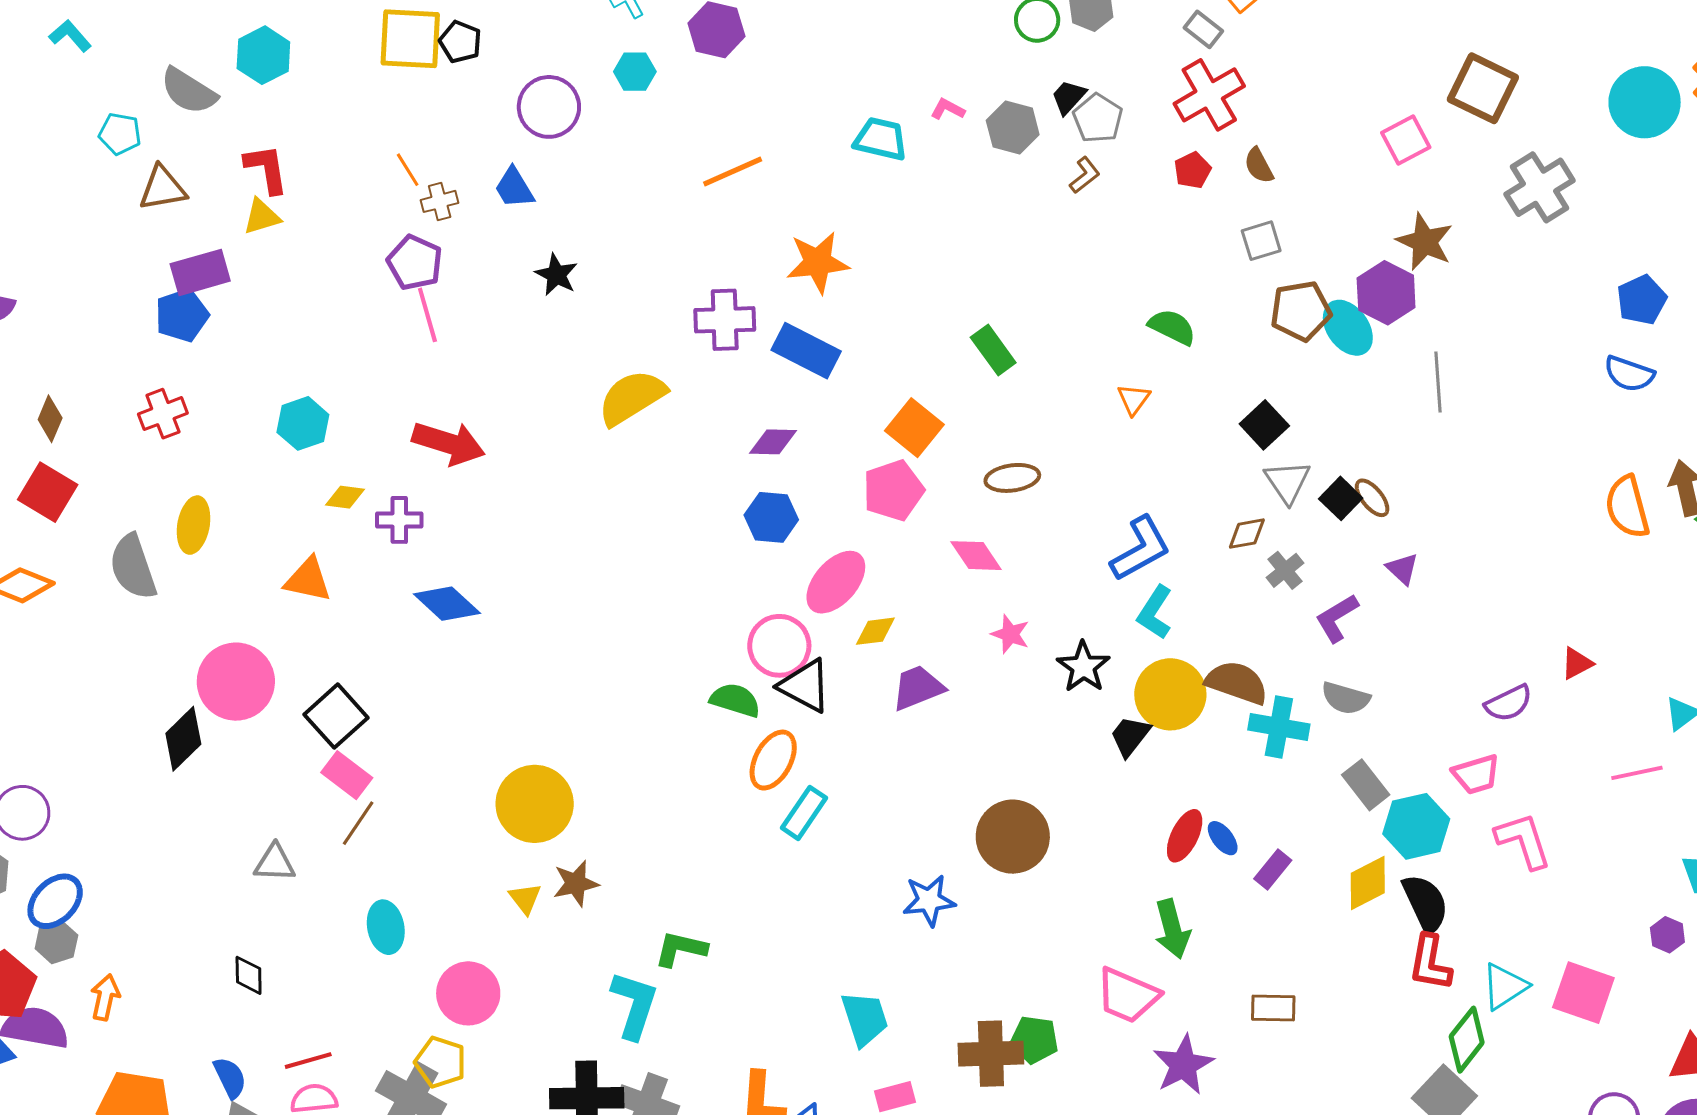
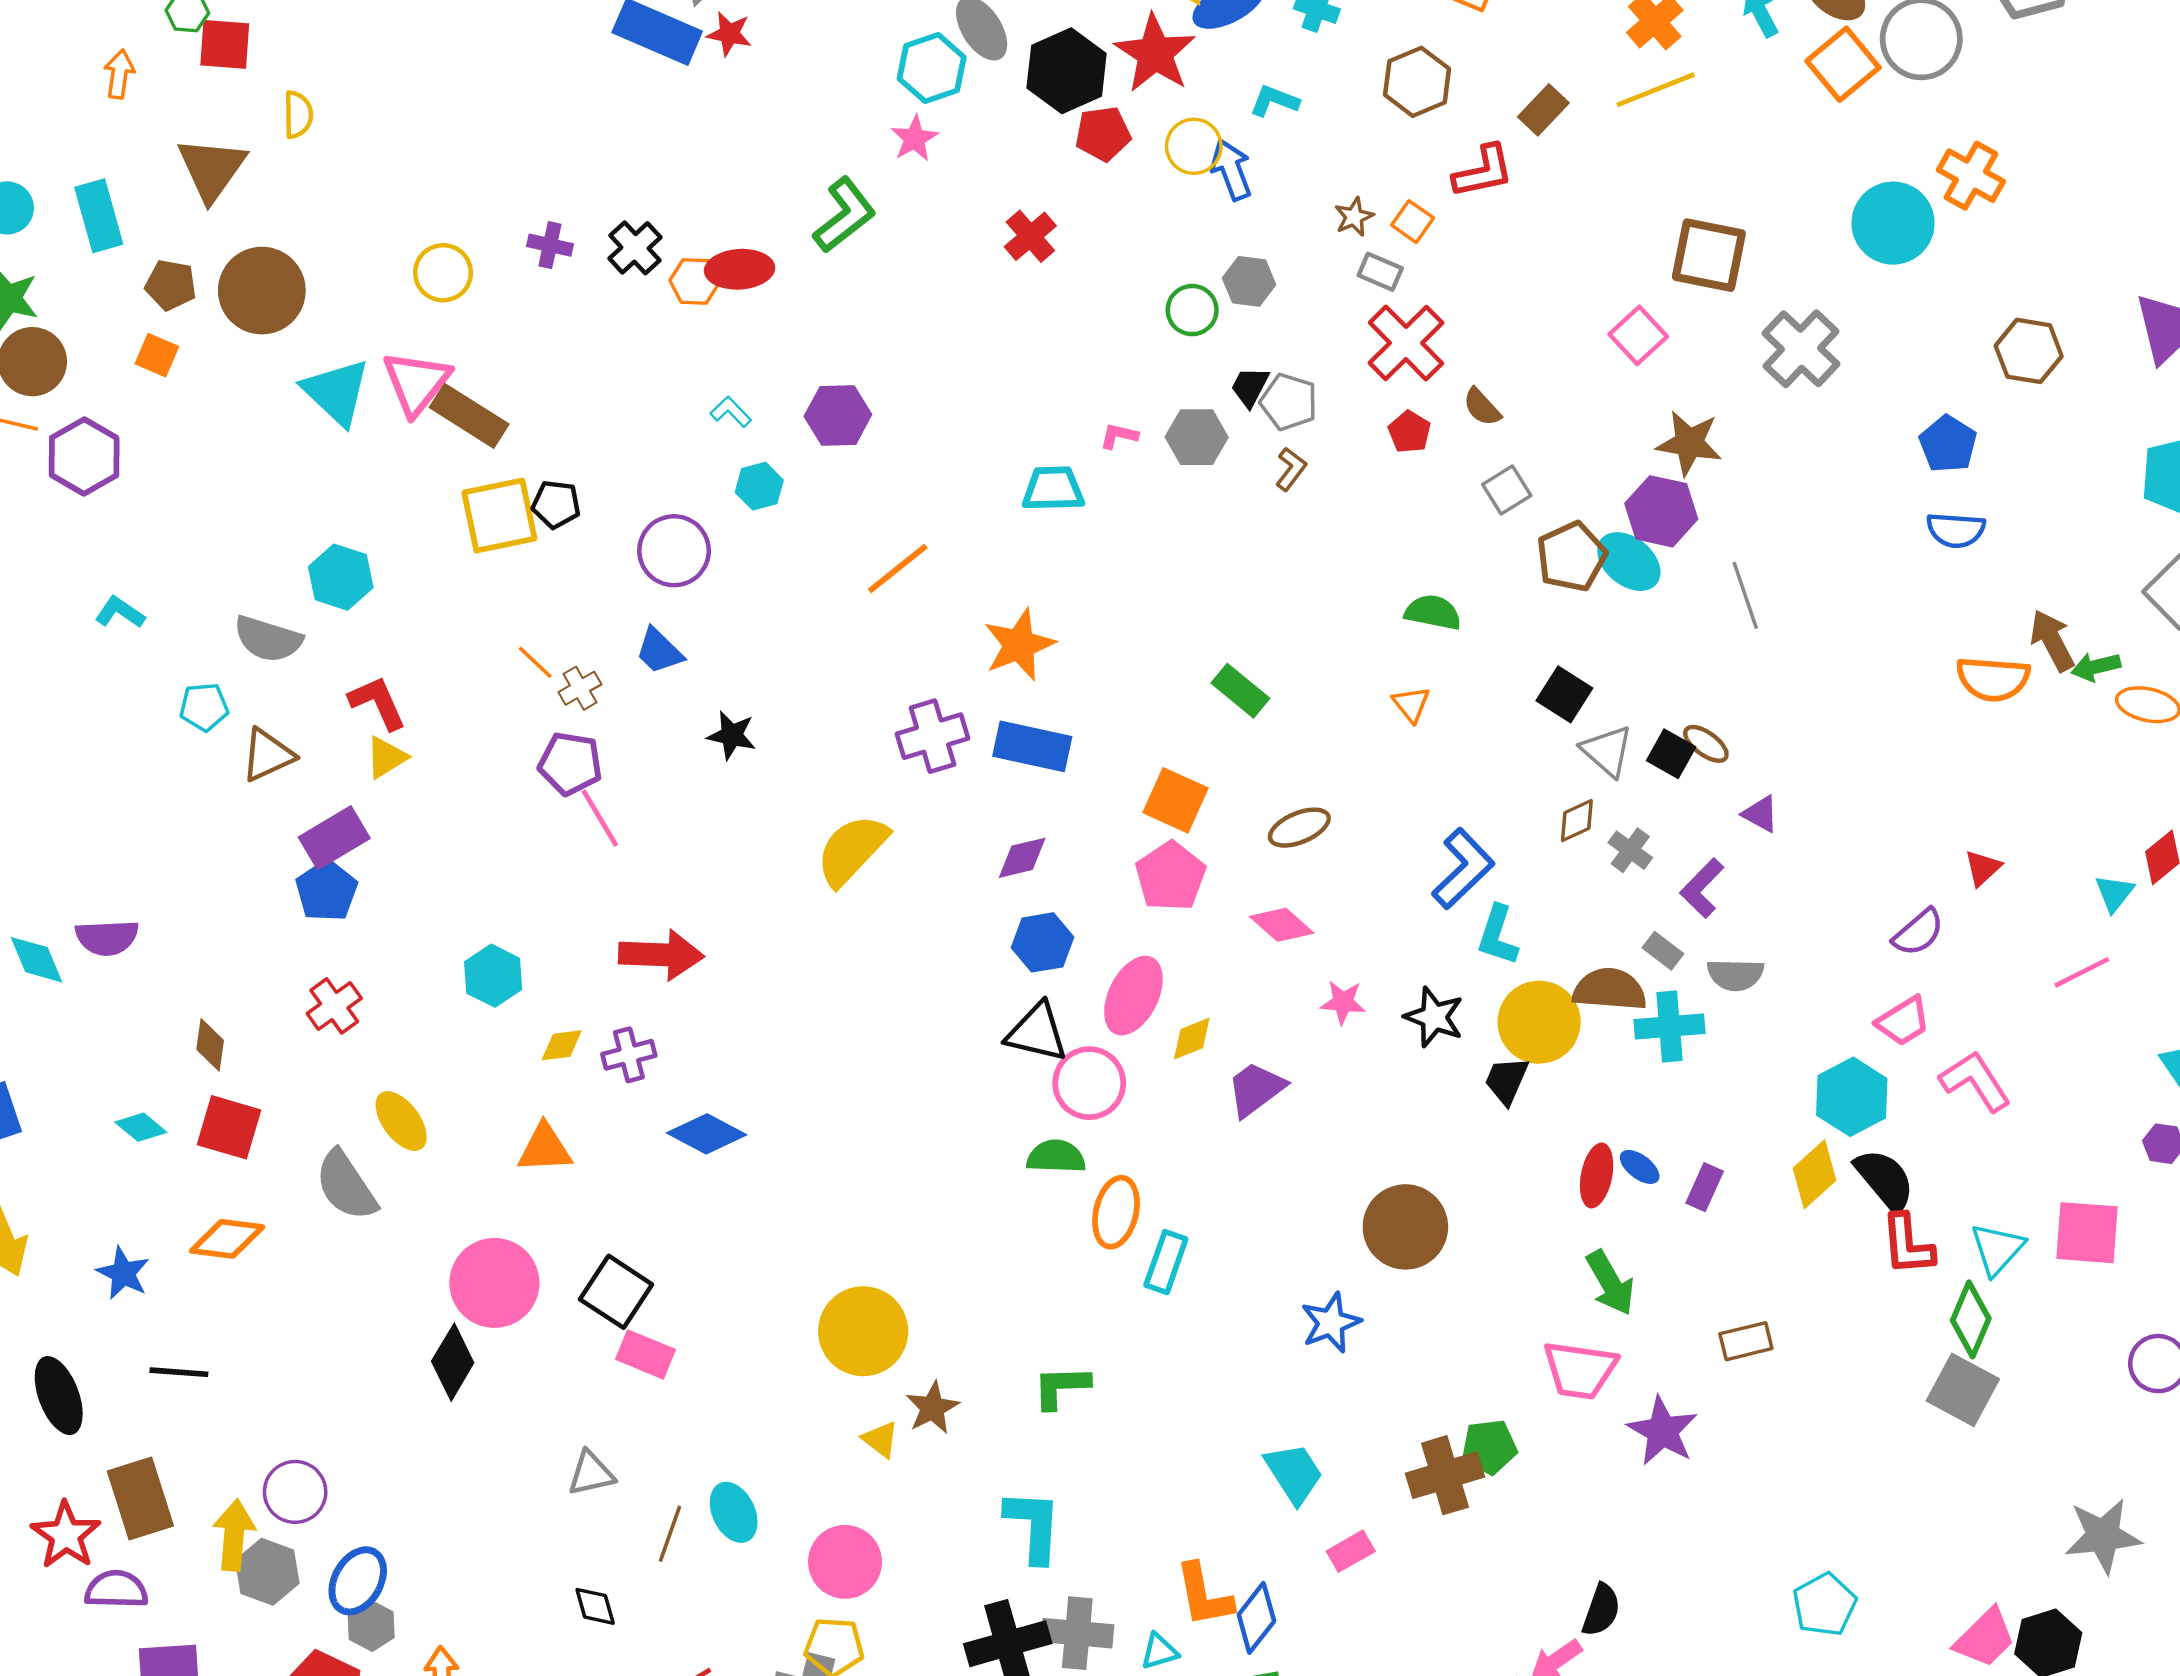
orange semicircle: (1627, 507) -> (1993, 679), turned -56
yellow ellipse: (193, 525) -> (401, 1121), turned -32
black triangle: (805, 686) -> (1037, 1032), moved
gray rectangle: (1366, 785) -> (1663, 951), moved, size x0.7
brown line: (358, 823) -> (670, 1534), moved
green L-shape: (681, 949) -> (1061, 1387), moved

